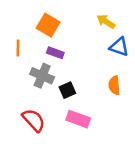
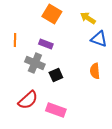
orange square: (48, 25) -> (52, 14), moved
pink rectangle: (78, 119) -> (56, 110), moved
red semicircle: (34, 120) -> (28, 100), turned 90

